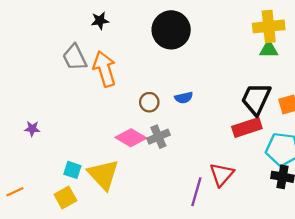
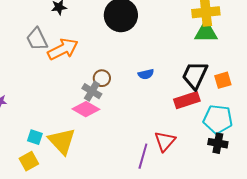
green triangle: (269, 49) -> (206, 32), size x1.4
orange arrow: (104, 69) -> (63, 49), turned 80
blue semicircle: (184, 98) -> (146, 74), moved
gray cross: (158, 137) -> (92, 91), moved, turned -36

